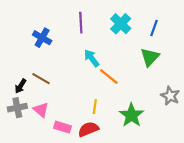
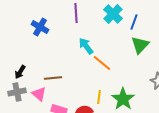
blue line: (154, 28) -> (134, 22), moved
brown line: (41, 79) -> (53, 78), moved, turned -36
yellow line: (95, 107) -> (99, 97), moved

